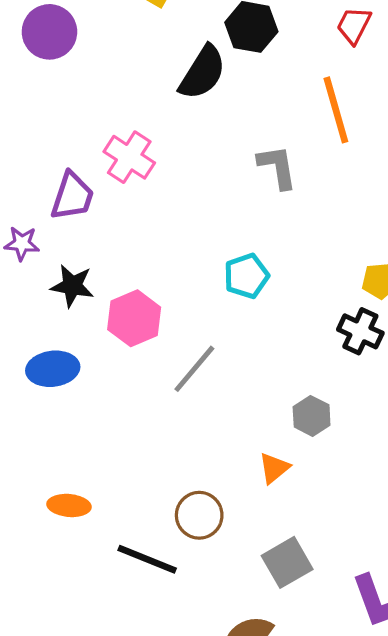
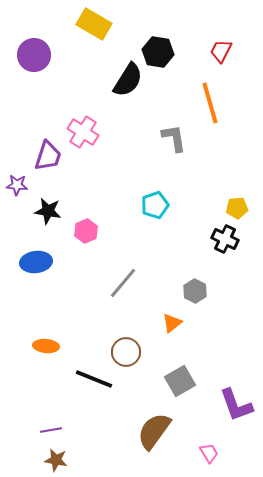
pink hexagon: (134, 318) -> (86, 231), size x0.7
gray line: (194, 369) -> (123, 283), moved

